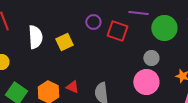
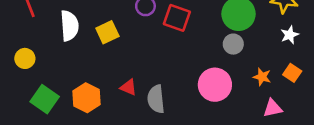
gray circle: (151, 58) -> (233, 44), moved
red triangle: (72, 87) -> (128, 87), moved

